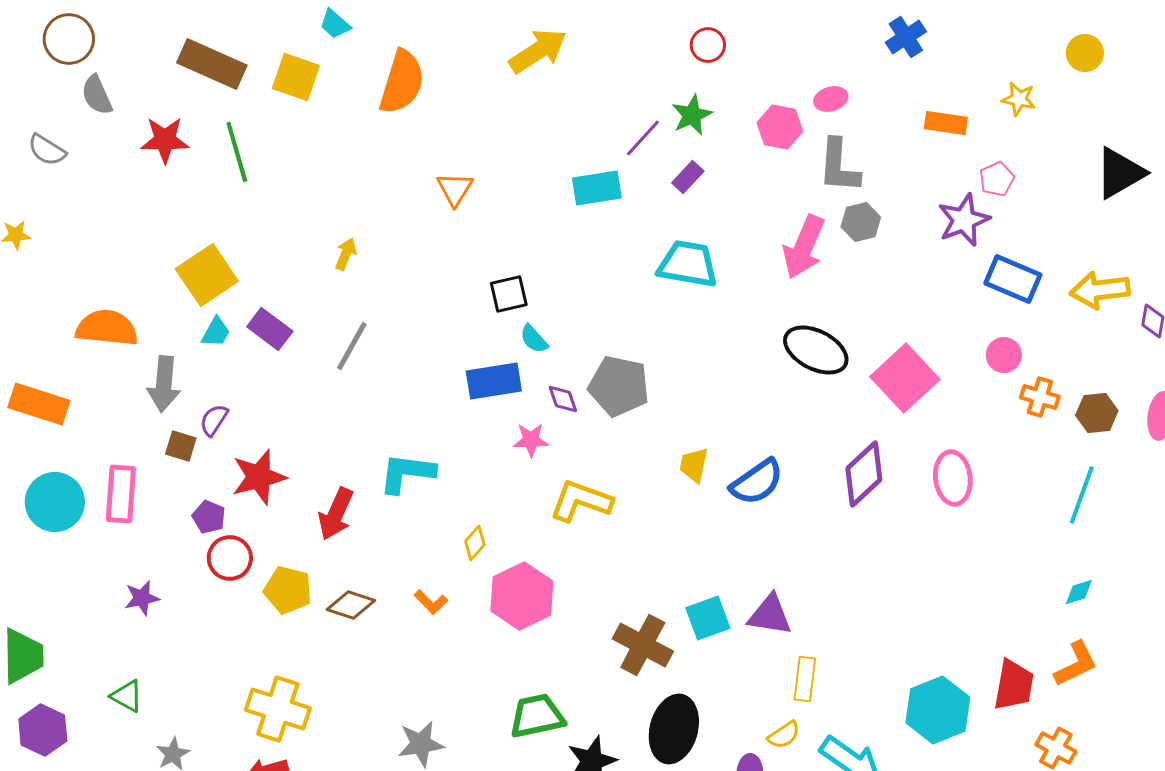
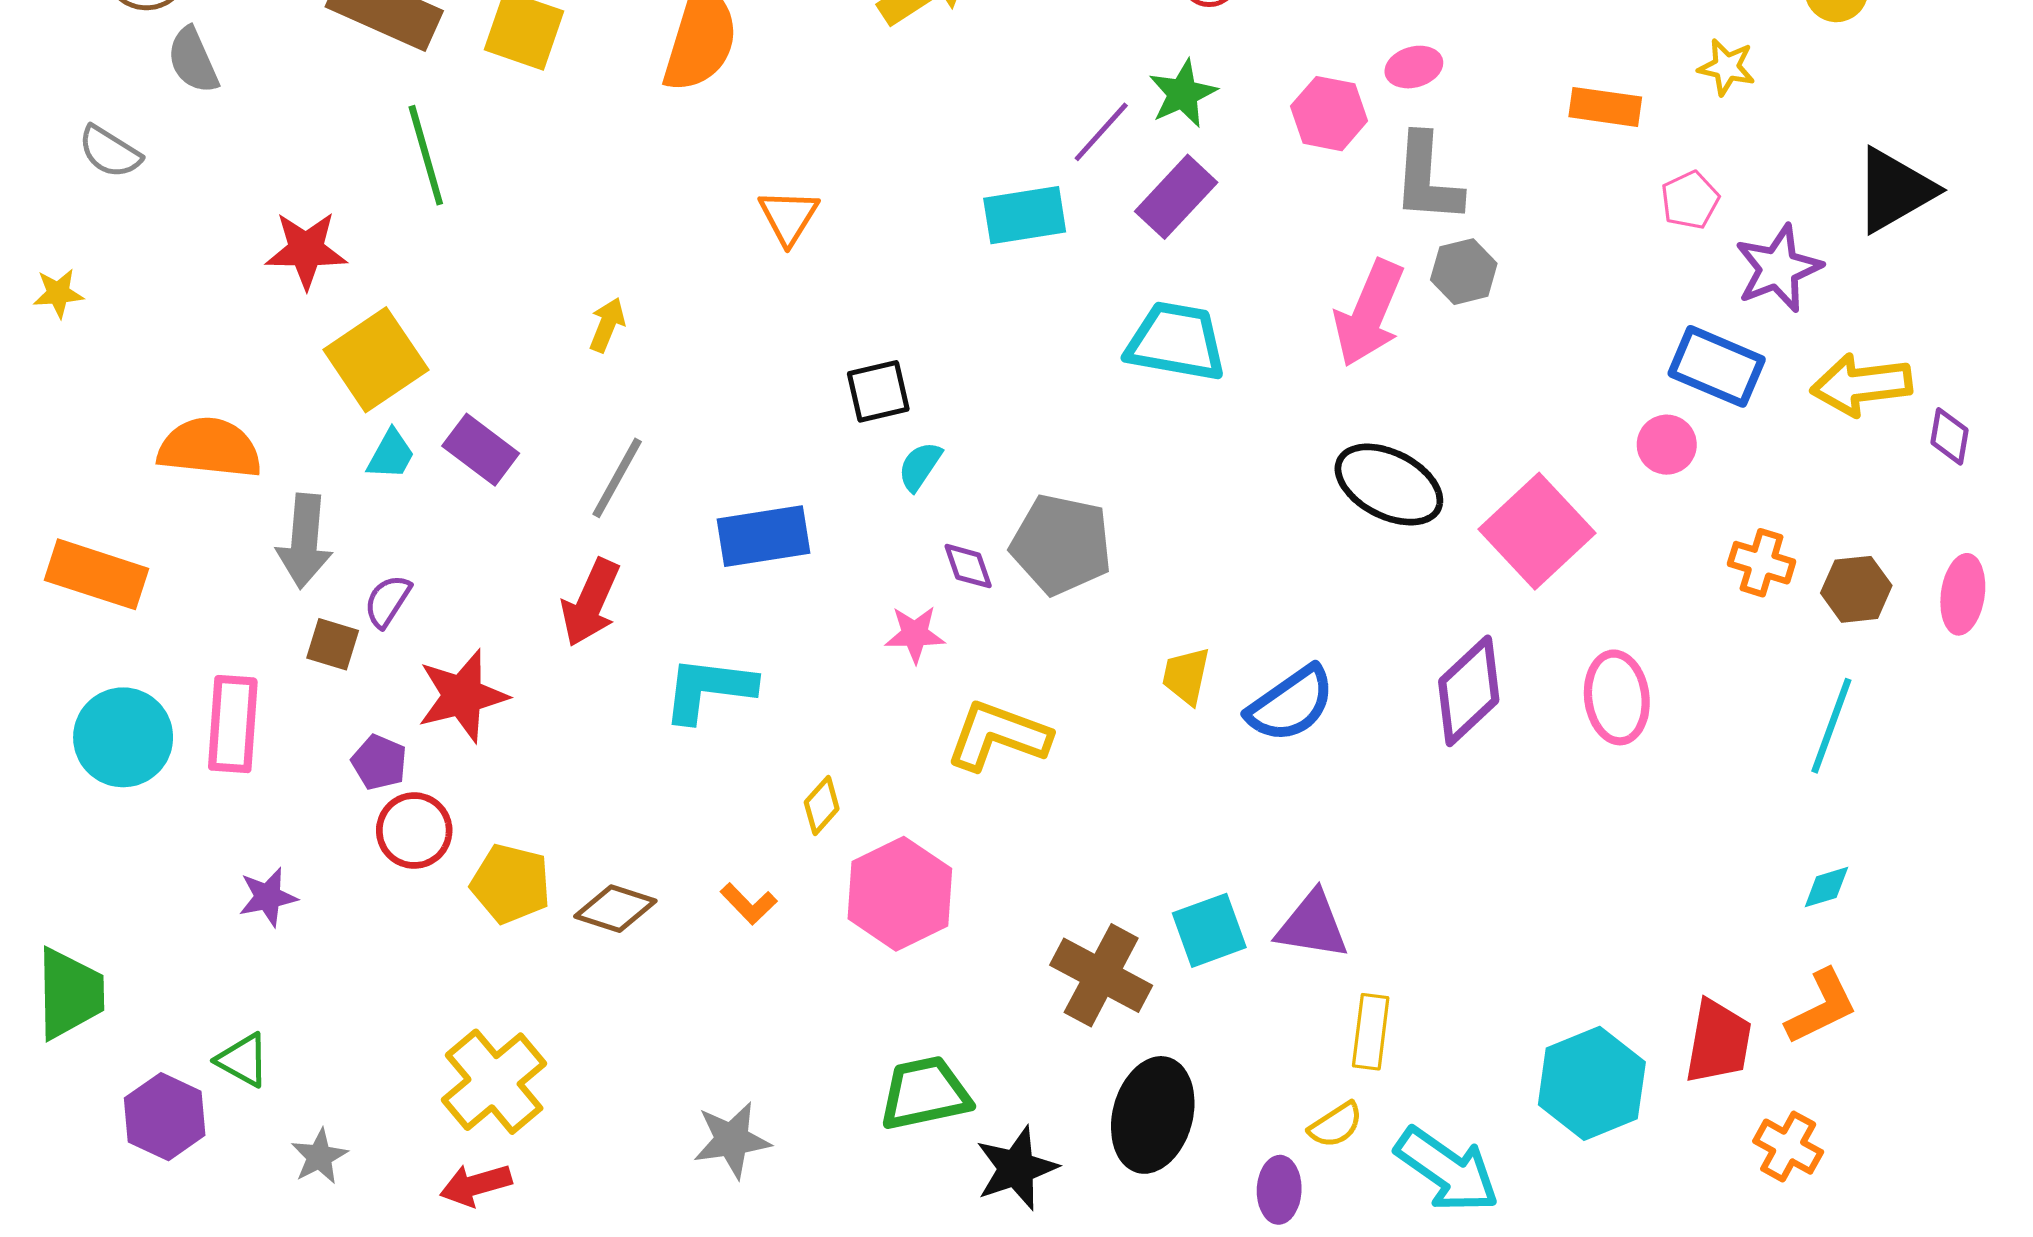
red star: (165, 140) -> (306, 250), moved
purple rectangle: (688, 177) -> (1176, 197), size x1.5
purple star: (964, 220) -> (1778, 268), moved
cyan semicircle: (534, 339) -> (920, 466), turned 76
pink circle: (1004, 355) -> (1667, 445), moved
blue rectangle: (494, 381) -> (763, 536), moved
red arrow: (336, 514) -> (591, 603), moved
yellow cross: (278, 709) -> (494, 1082), turned 32
purple hexagon: (43, 730) -> (165, 1117), moved

